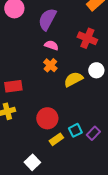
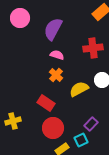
red cross: (87, 38) -> (93, 48), turned -30
red rectangle: (13, 86) -> (46, 103), moved, turned 42
purple rectangle: (93, 133) -> (91, 124), moved

